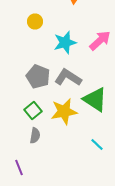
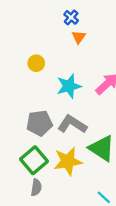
gray pentagon: (38, 76) -> (39, 123), turned -30
green square: (33, 110) -> (34, 160), size x1.4

